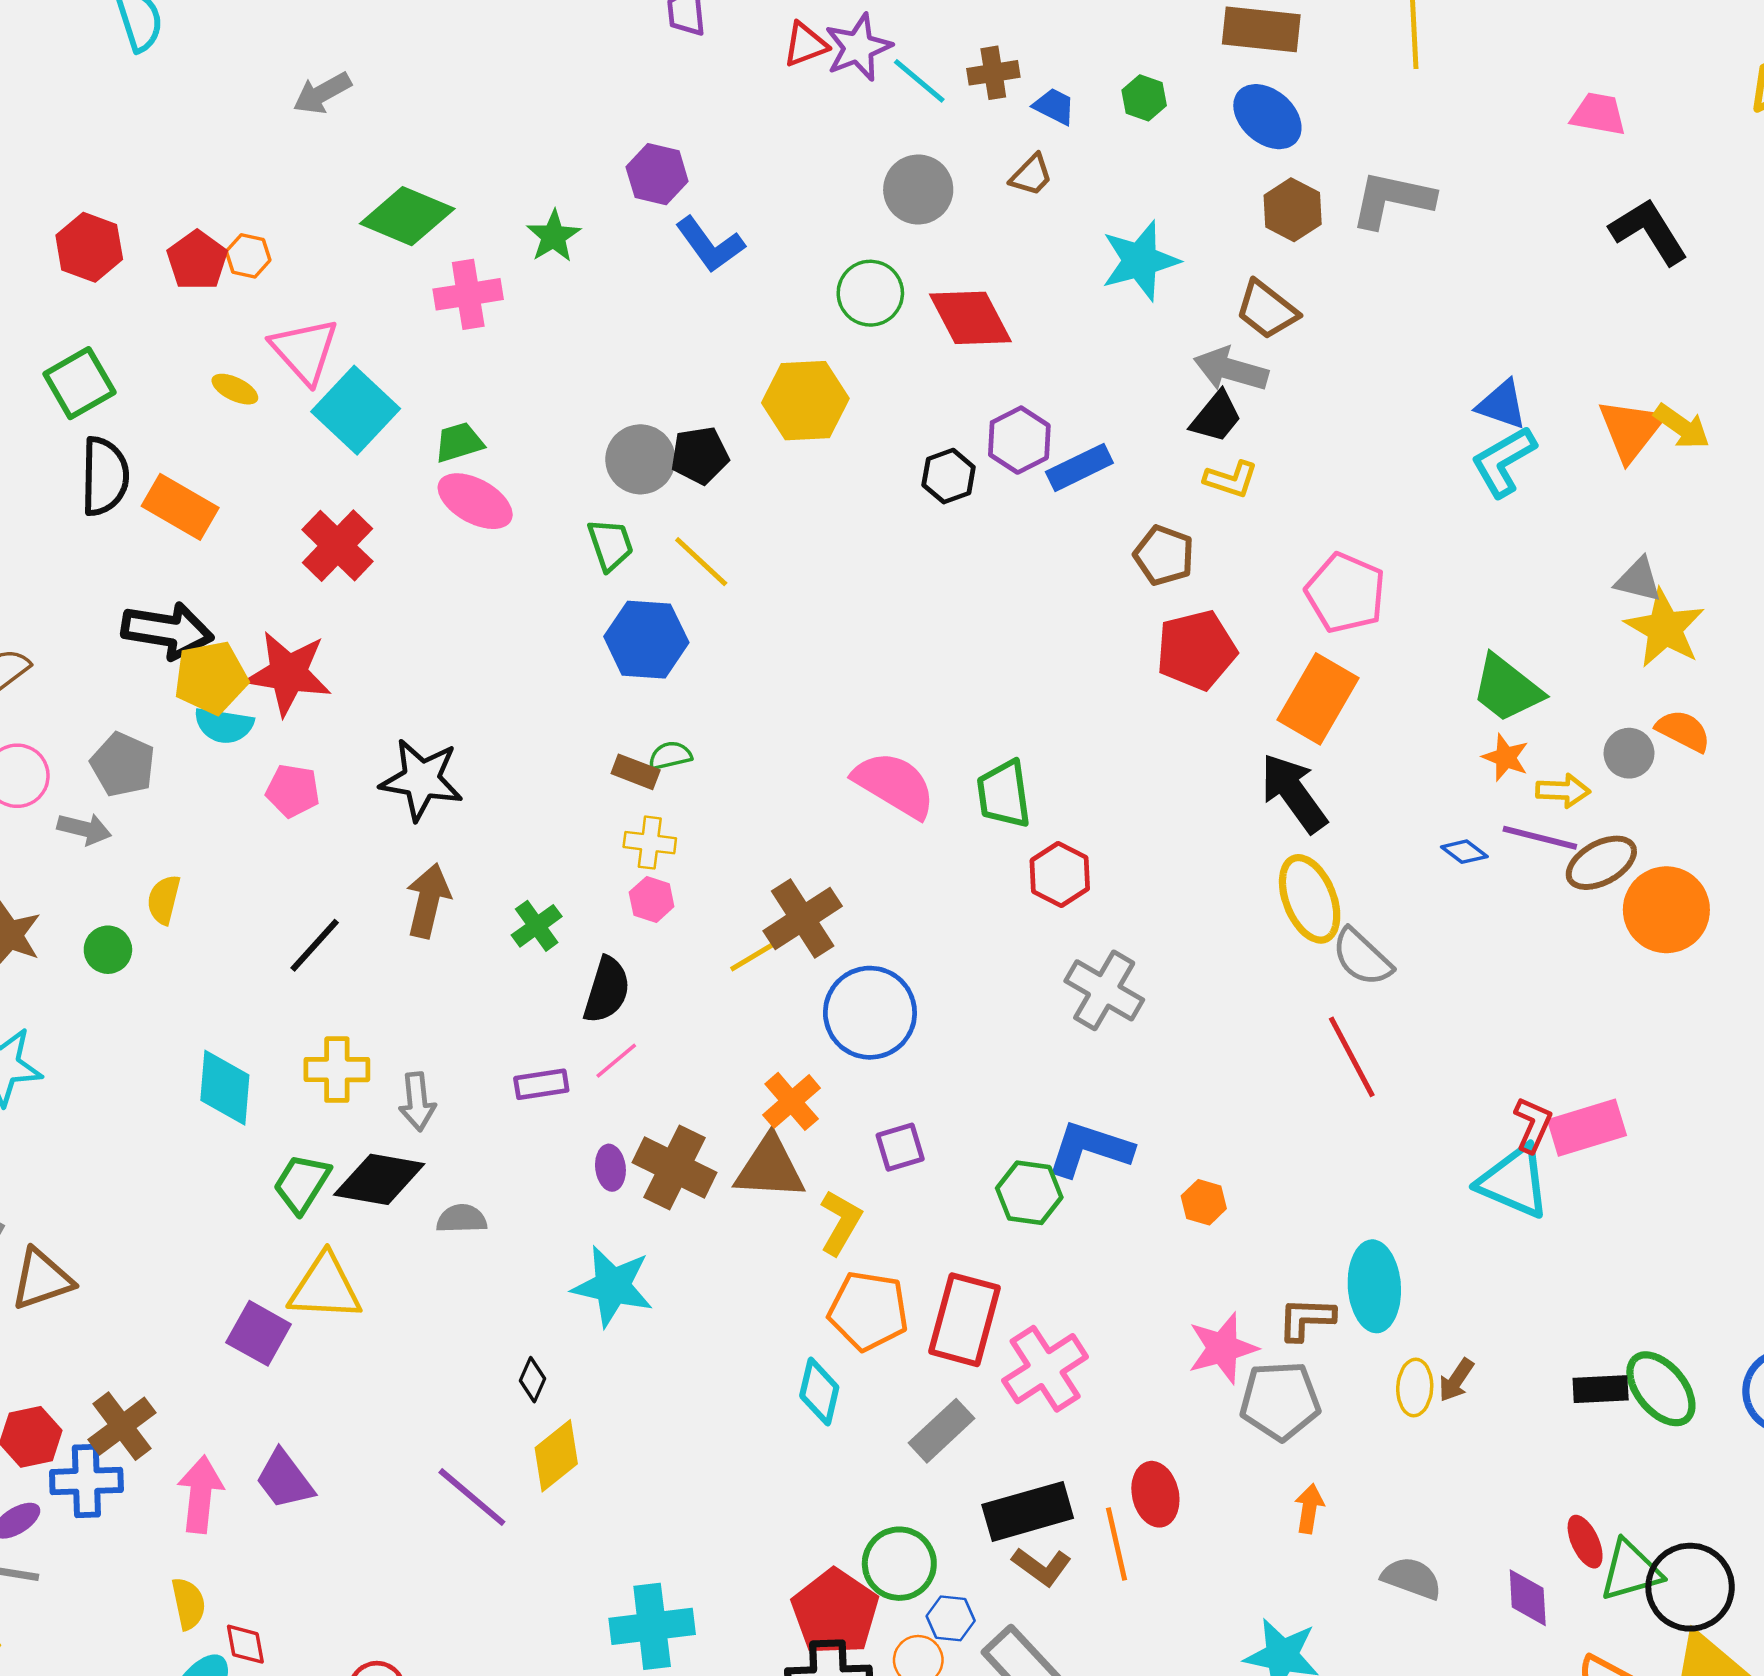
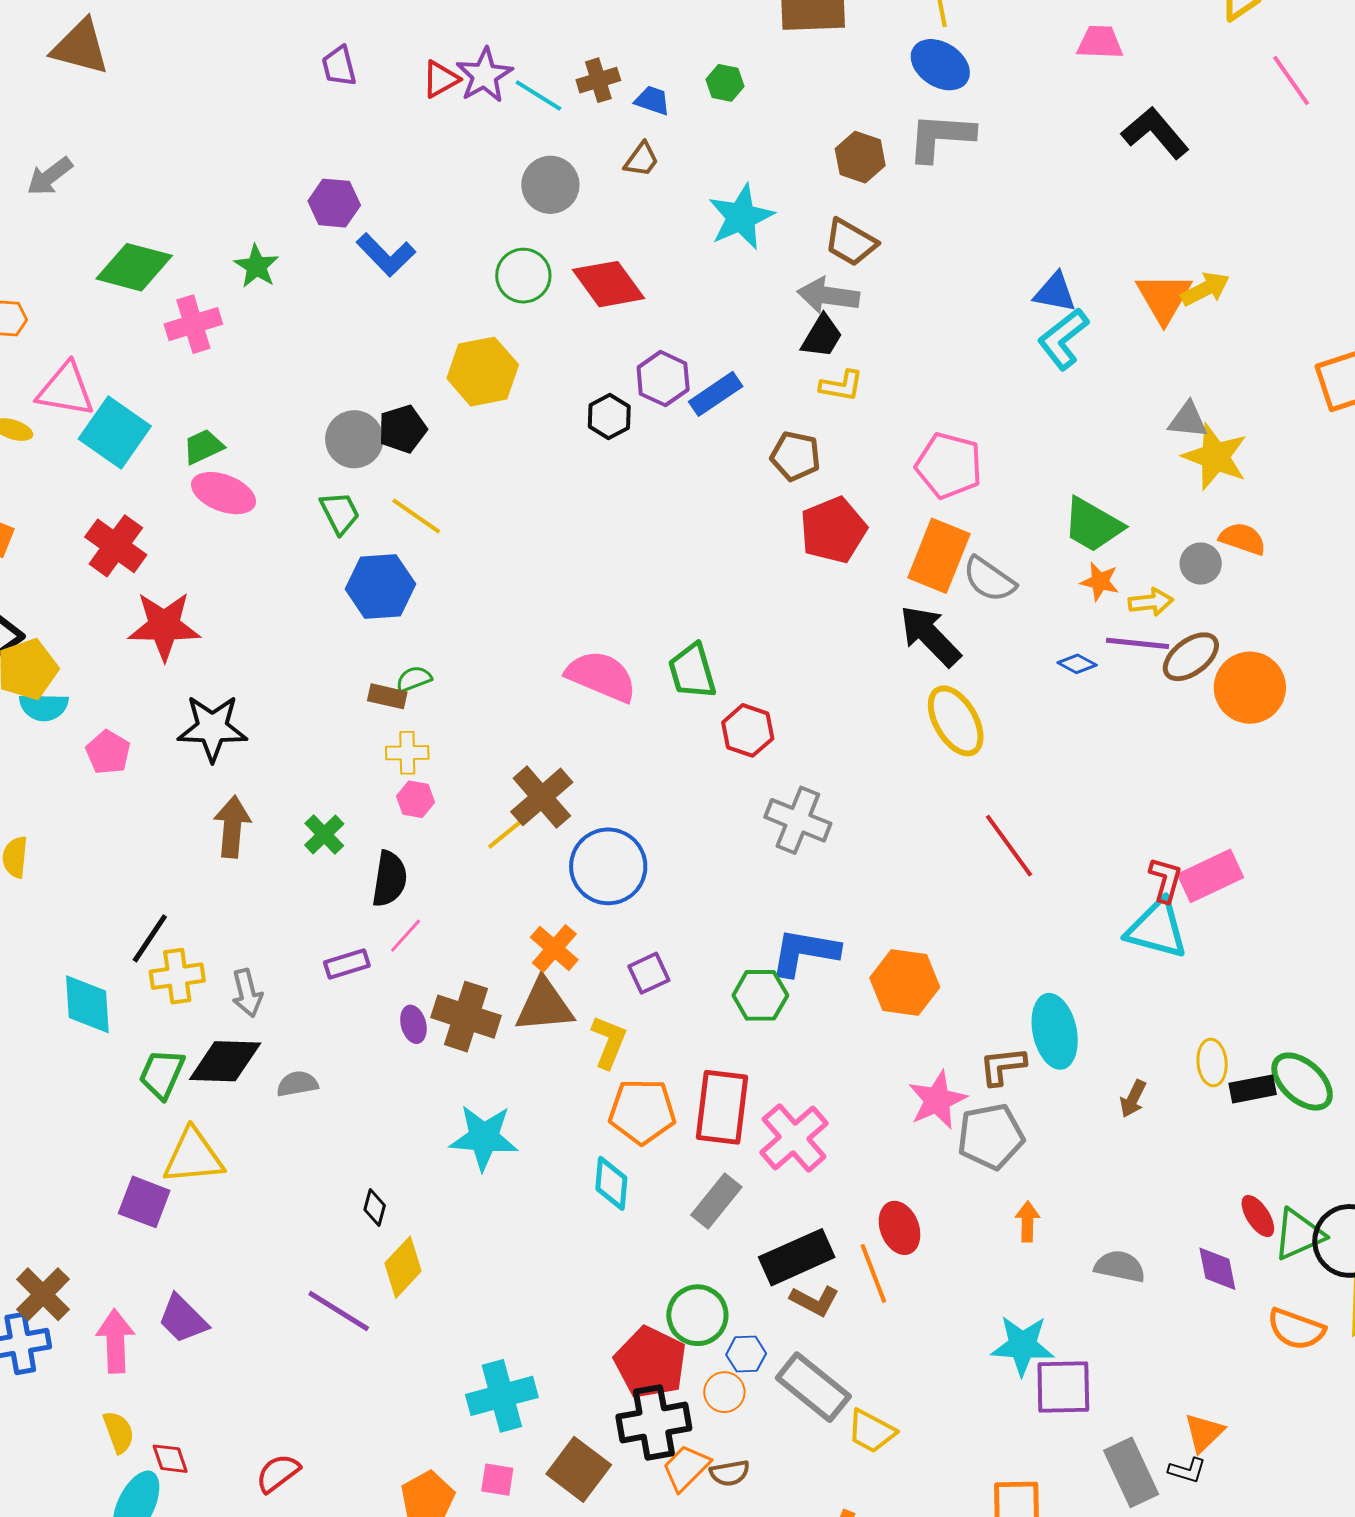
blue ellipse: (1267, 117) -> (940, 65), moved
pink triangle: (305, 351) -> (66, 390), turned -30
yellow arrow: (1682, 426) -> (1205, 289), turned -54
red star: (288, 673) -> (164, 626), moved
pink pentagon: (293, 791) -> (108, 752), turned 30
black line: (315, 945) -> (150, 938), moved
gray semicircle: (1362, 957) -> (989, 579), moved
orange hexagon: (1204, 1202) -> (905, 982), size x1.8
cyan star: (613, 1286) -> (484, 1137), moved
yellow ellipse: (1415, 1388) -> (1212, 1062), moved

